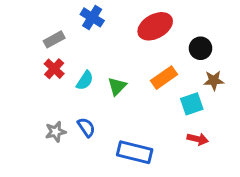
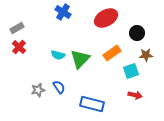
gray rectangle: (54, 39) -> (17, 28), moved
red cross: (54, 69) -> (19, 47), moved
cyan semicircle: (85, 80) -> (58, 55), turned 72
green triangle: (117, 86) -> (80, 59), size x1.5

